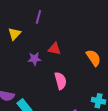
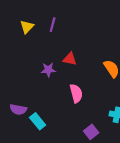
yellow triangle: (14, 34) -> (27, 27), moved

